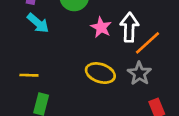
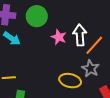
yellow ellipse: (100, 73) -> (70, 81), moved

